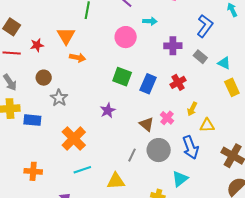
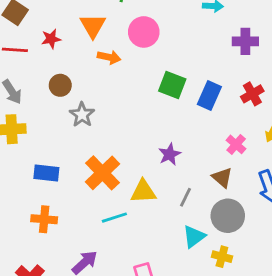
pink circle: (126, 37) -> (144, 32), moved
purple star: (108, 111) -> (170, 154), moved
blue rectangle: (32, 120) -> (46, 173), moved
brown triangle: (147, 124) -> (222, 178), moved
gray circle: (159, 150) -> (228, 216), moved
cyan triangle: (180, 179) -> (194, 237), moved
yellow triangle: (116, 181) -> (143, 192), moved

